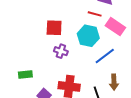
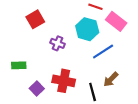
red square: (54, 28) -> (35, 19), moved, turned -36
brown arrow: (114, 82) -> (111, 79), turned 42

